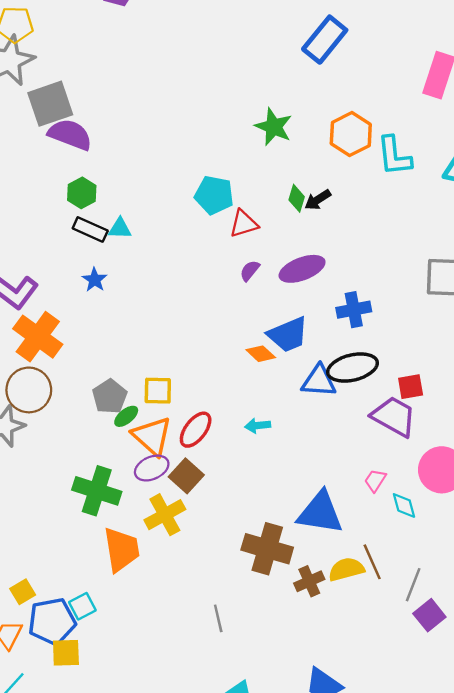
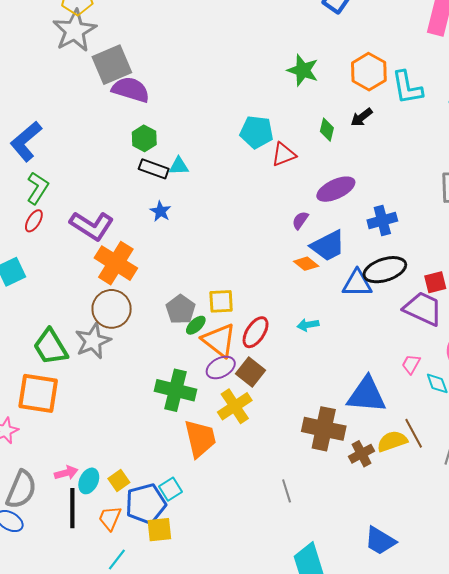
black arrow: (318, 200) -> (362, 117), moved
purple semicircle: (250, 271) -> (300, 220), moved

